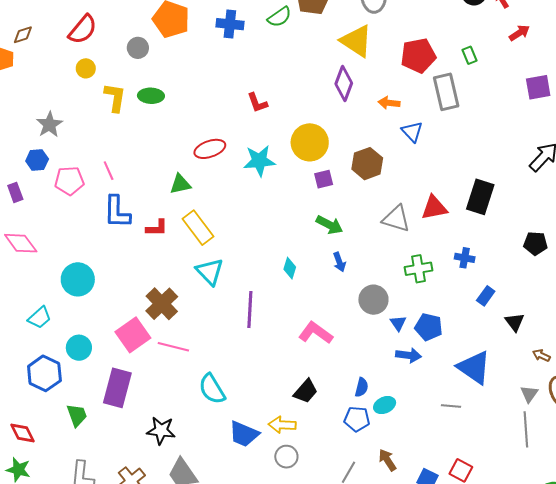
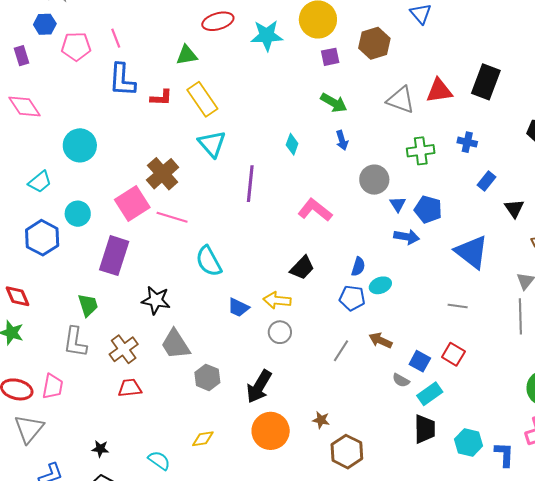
gray line: (451, 406) -> (458, 306), moved
green trapezoid: (77, 415) -> (88, 305), moved
blue trapezoid: (244, 434) -> (238, 308), size x0.7
brown arrow: (387, 460) -> (381, 340), turned -35

